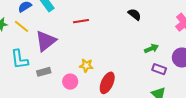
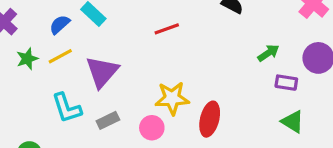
red line: (81, 21) -> (167, 29), moved
yellow line: (22, 26) -> (60, 56), turned -56
yellow star: (86, 66) -> (172, 98), size x1.5

